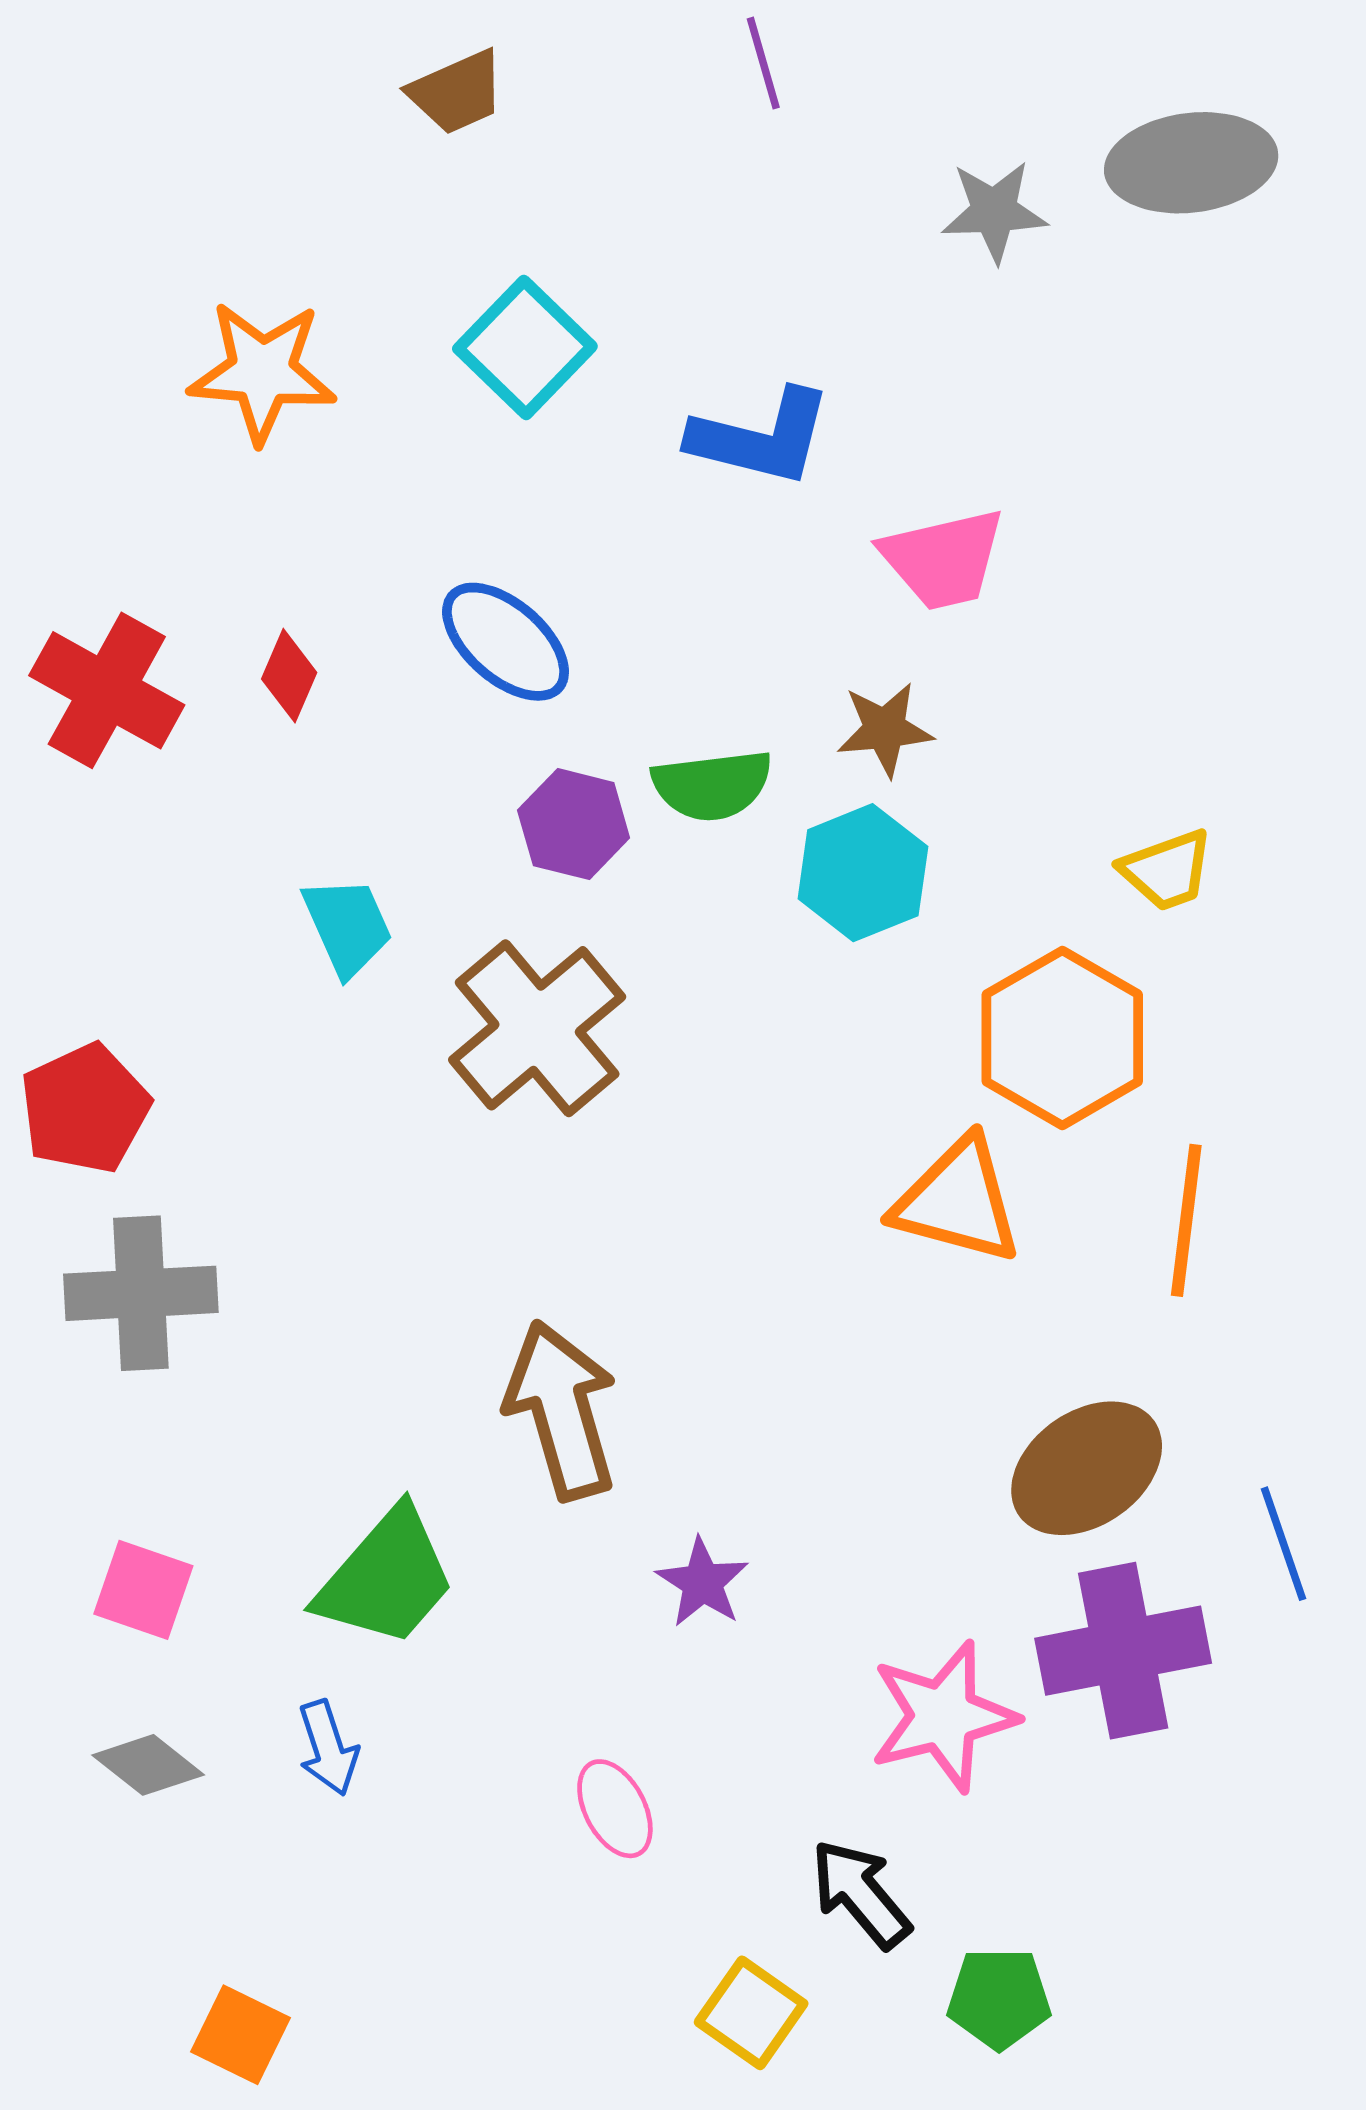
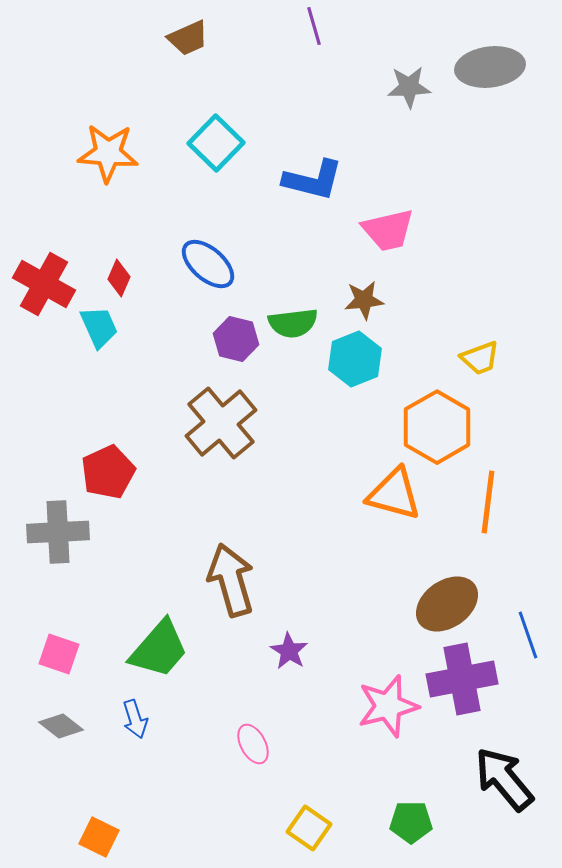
cyan trapezoid: (347, 926) -> (99, 327), moved
red pentagon: (85, 1108) -> (108, 472), moved
black arrow: (860, 1894) -> (504, 779), moved, size x1.4

